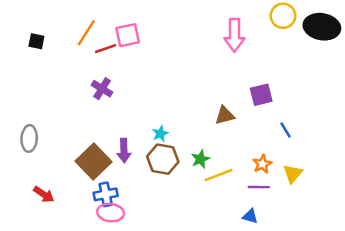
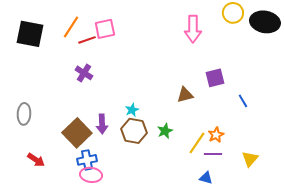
black square: (36, 41) -> (30, 34), size x2.0
blue line: (285, 130) -> (243, 101), moved
yellow triangle: (293, 174) -> (250, 159), moved
yellow line: (219, 175) -> (197, 143), moved, turned -35

